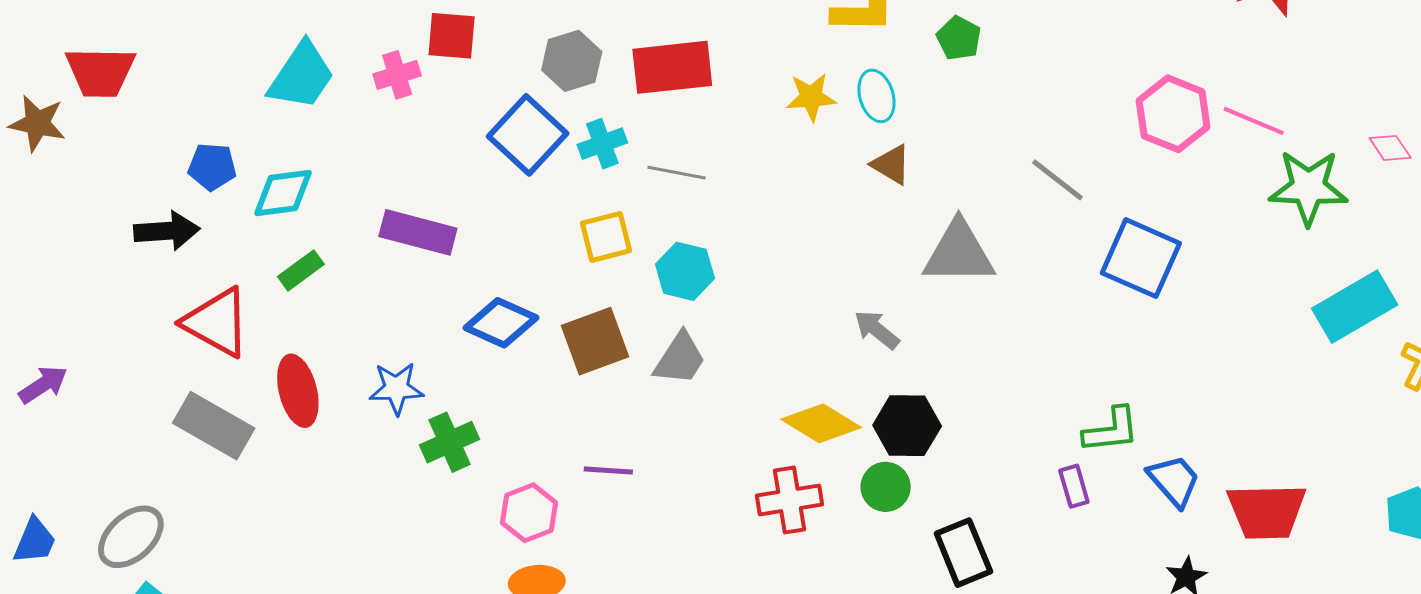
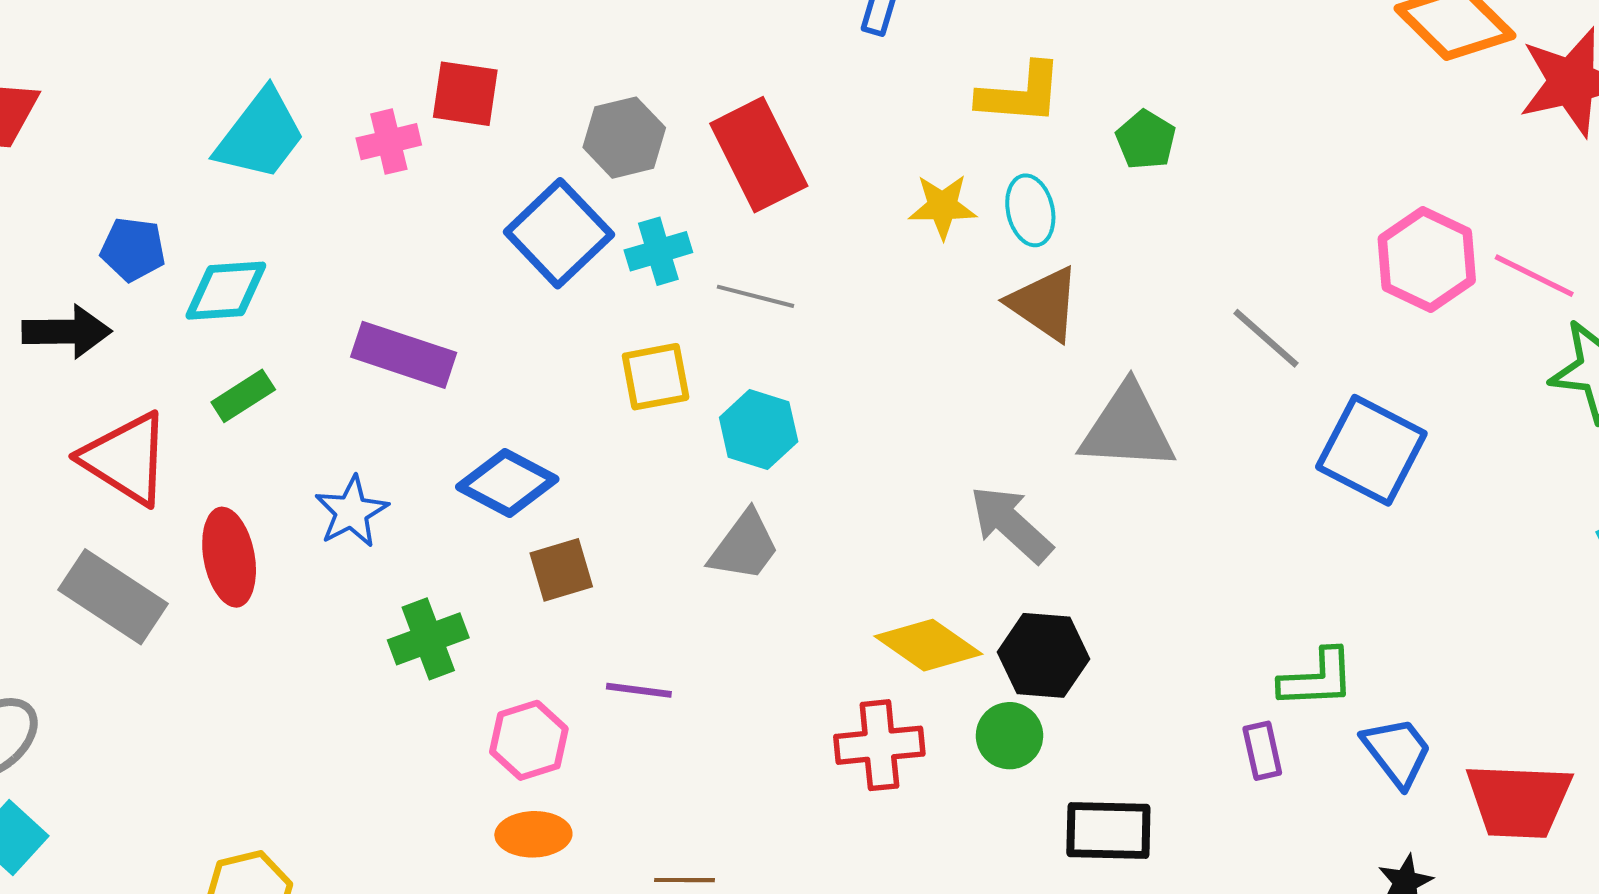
red rectangle: (672, 67) -> (759, 155), turned 66
brown triangle: (891, 165) -> (1044, 304), size x1.4
gray arrow: (877, 330) -> (1011, 524), size x1.4
brown square: (595, 341) -> (561, 570), moved, size x0.7
blue star: (396, 388) -> (351, 512), moved, turned -30
black rectangle: (963, 553) -> (1108, 830), turned -70

